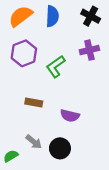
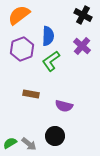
blue semicircle: (52, 16) -> (48, 36), moved
purple cross: (89, 50) -> (82, 46), turned -36
gray arrow: (34, 142) -> (29, 144), moved

